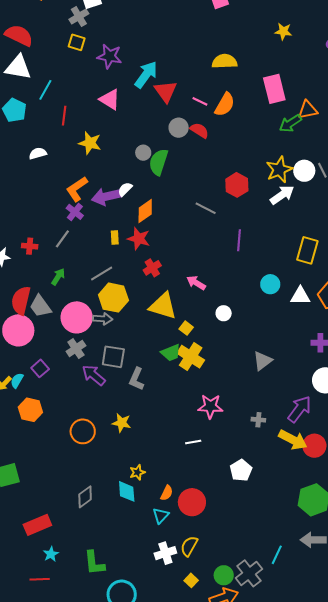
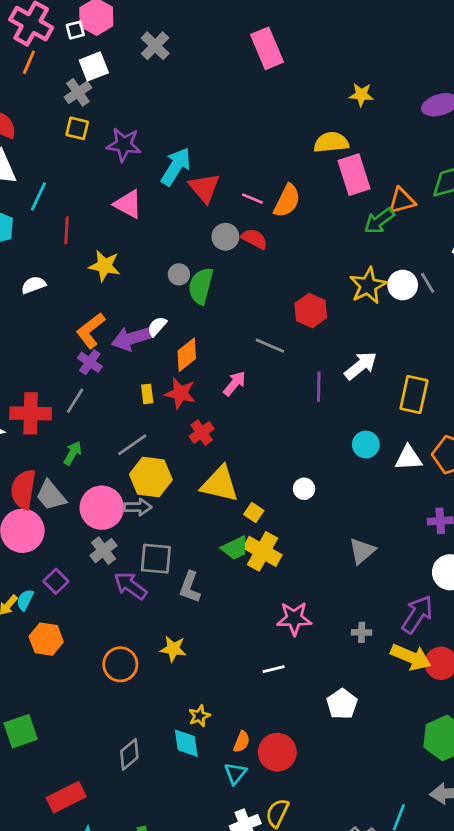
yellow semicircle: (225, 61) -> (331, 142), moved
white arrow: (282, 195) -> (361, 366), moved
red cross: (30, 246) -> (31, 413), size x1.8
pink arrow: (196, 283) -> (235, 383), moved, turned 102

